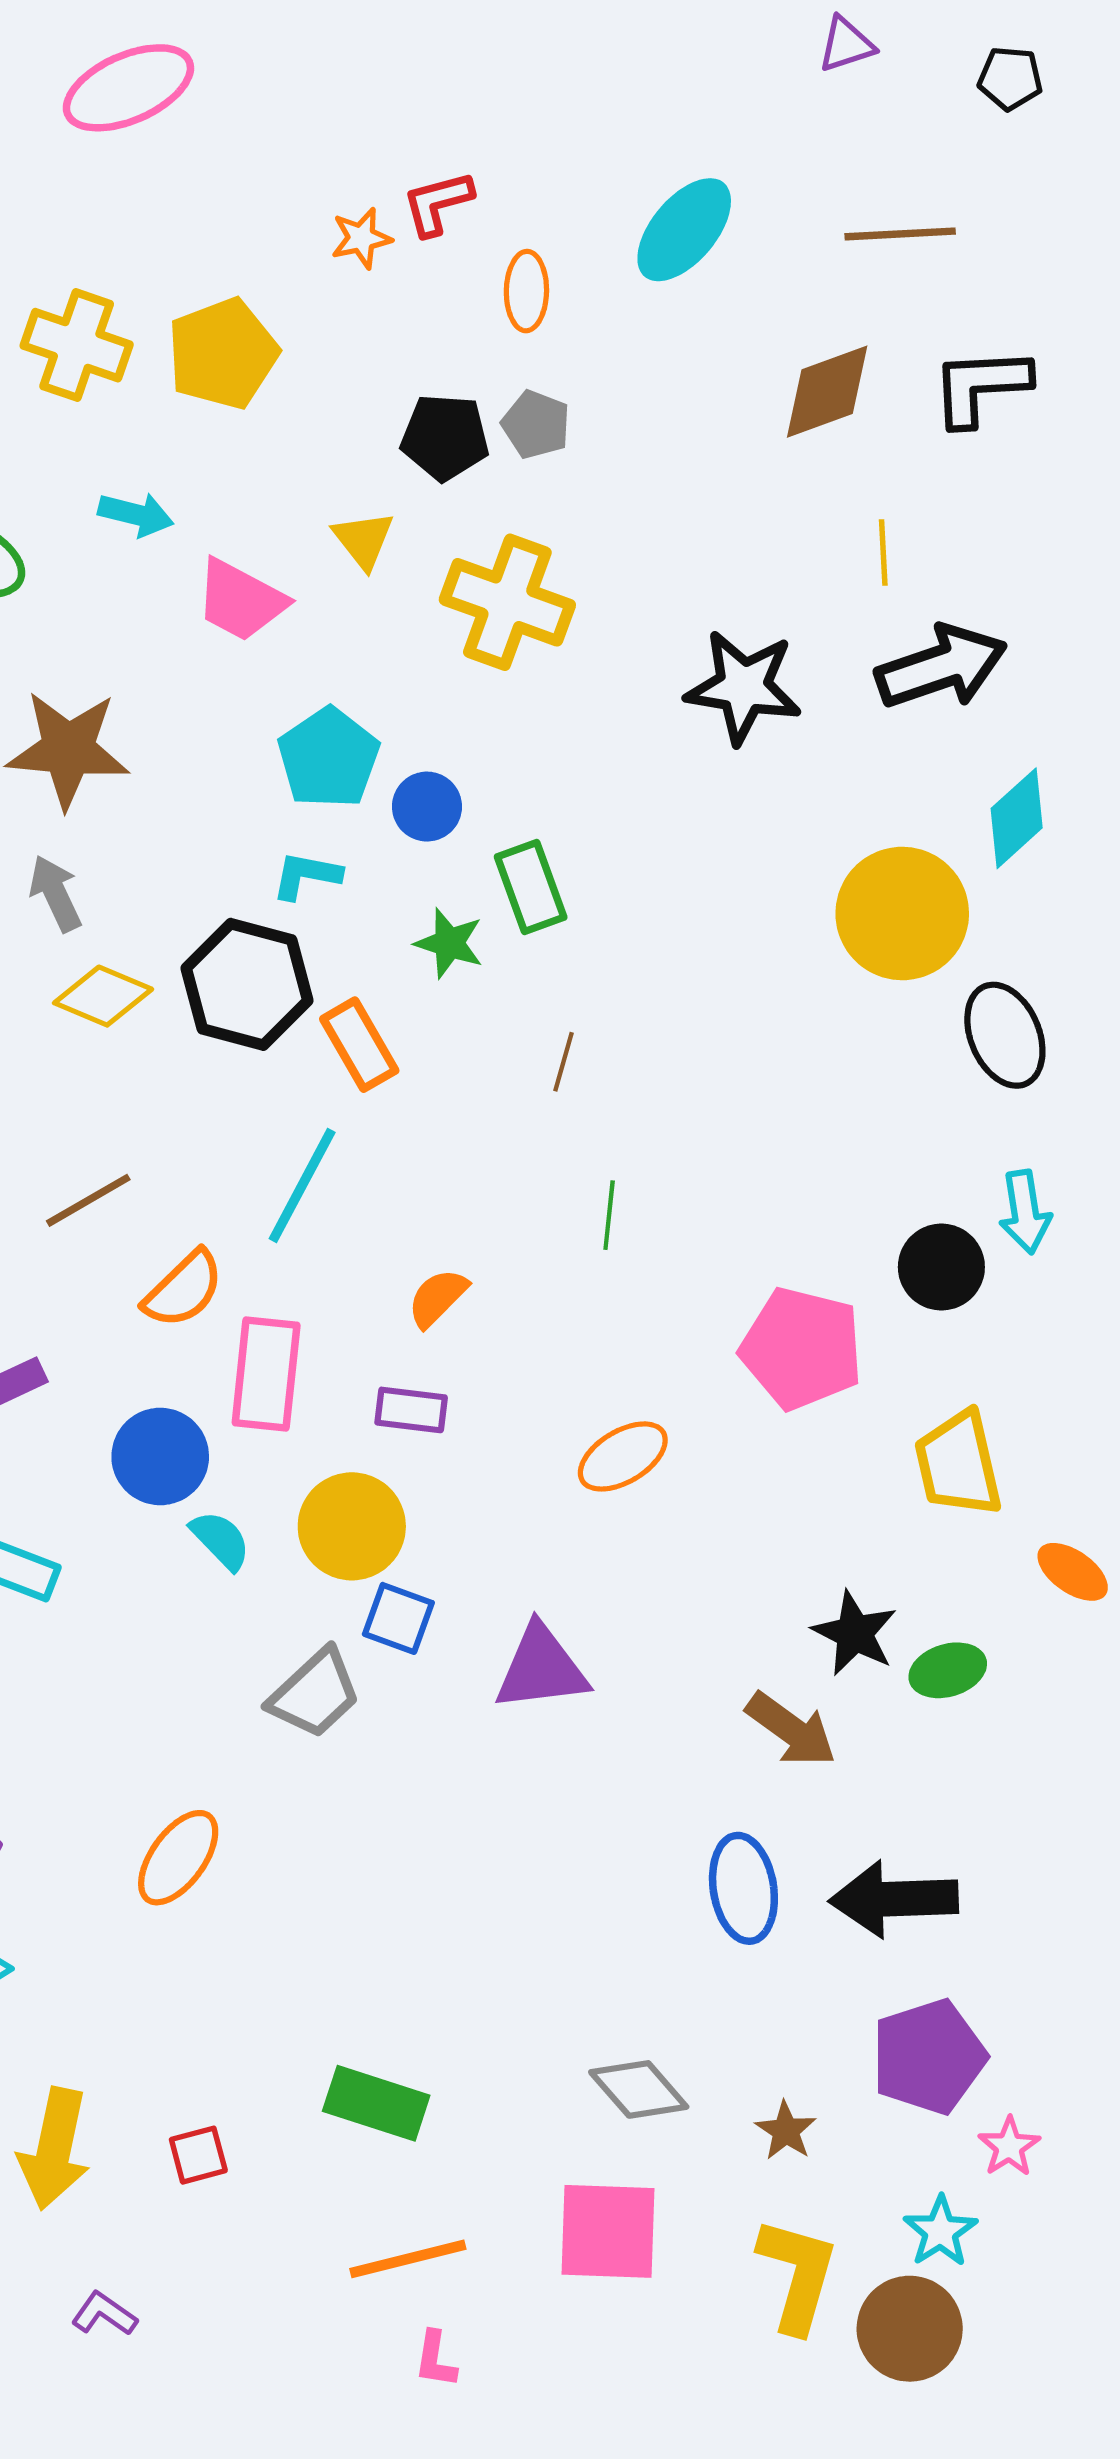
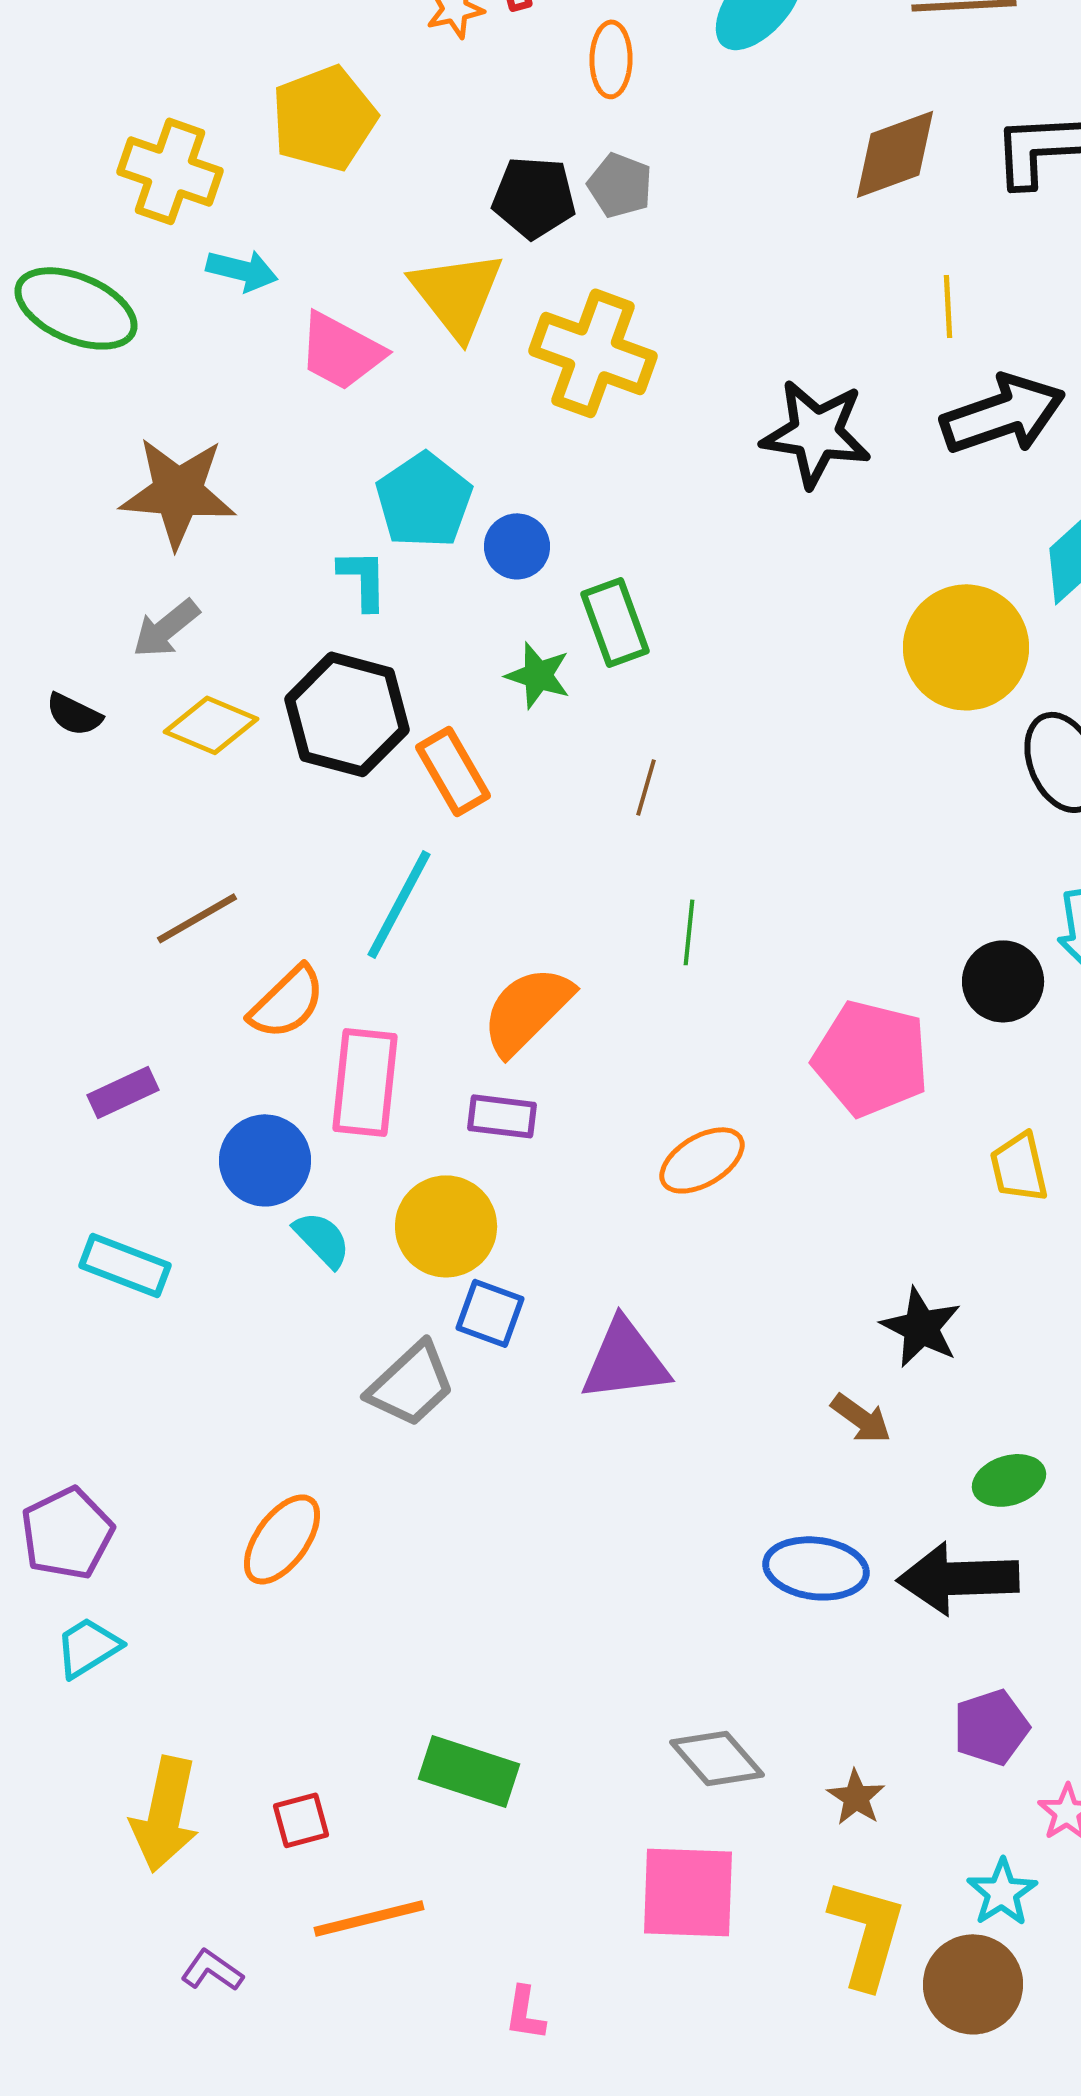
yellow cross: (77, 345) -> (170, 171), moved
yellow triangle: (363, 540) -> (457, 294), size x1.6
cyan L-shape: (306, 875) -> (363, 579), moved, turned 78
gray arrow: (55, 893) -> (166, 628), turned -104
orange semicircle: (438, 1298) -> (527, 1010), size x1.6
yellow trapezoid: (958, 1464) -> (1019, 1167), size x0.7
green ellipse: (948, 1670) -> (1009, 1480), moved
brown arrow: (791, 1730) -> (861, 1418), size x0.7
blue ellipse: (743, 1888) -> (816, 1568), turned -74
purple pentagon: (929, 2057) -> (991, 1727), size x0.7
orange line: (408, 2259) -> (369, 1918), moved

